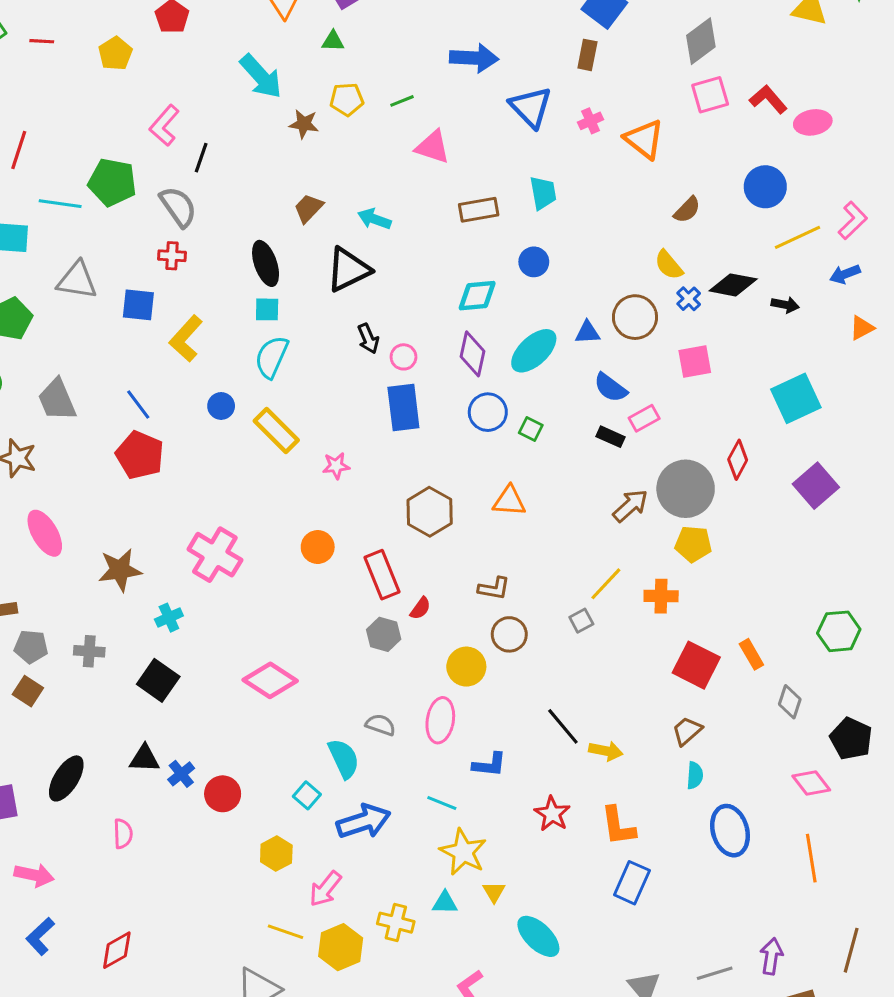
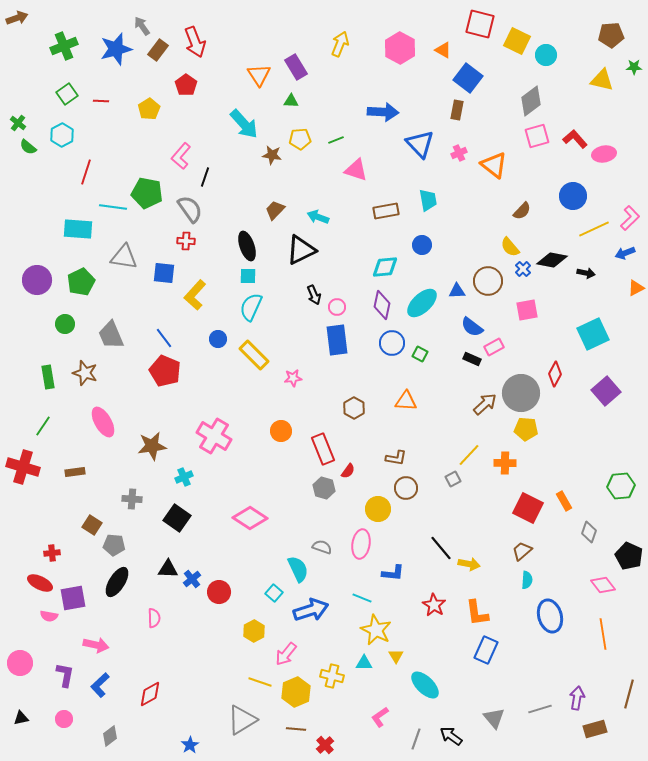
brown hexagon: (430, 512) -> (354, 408), size x0.7
gray pentagon: (31, 647) -> (114, 545), moved

